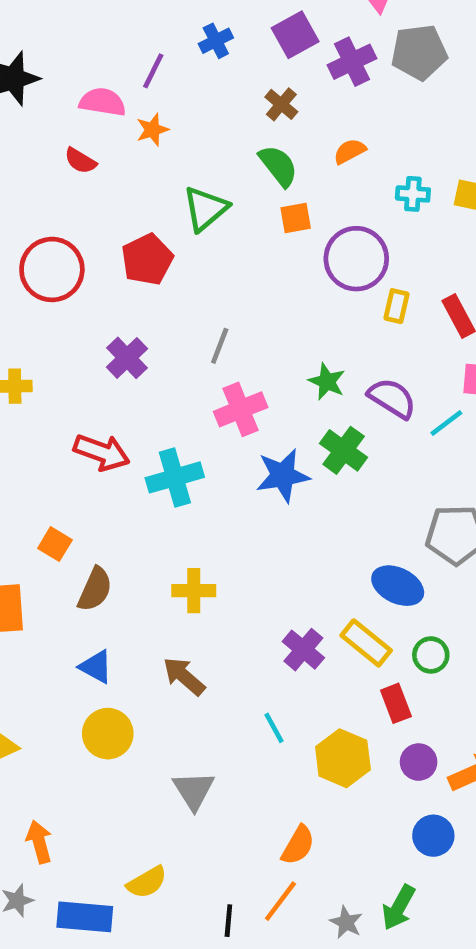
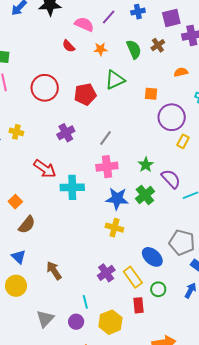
orange star: (152, 130) -> (100, 49), moved
green semicircle: (278, 166) -> (134, 49), moved
yellow cross: (194, 591) -> (114, 228), moved
purple circle: (419, 762) -> (76, 322), moved

